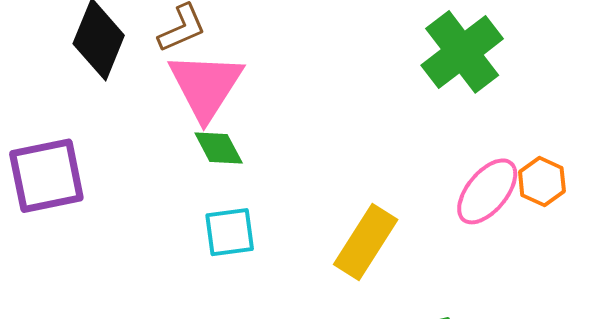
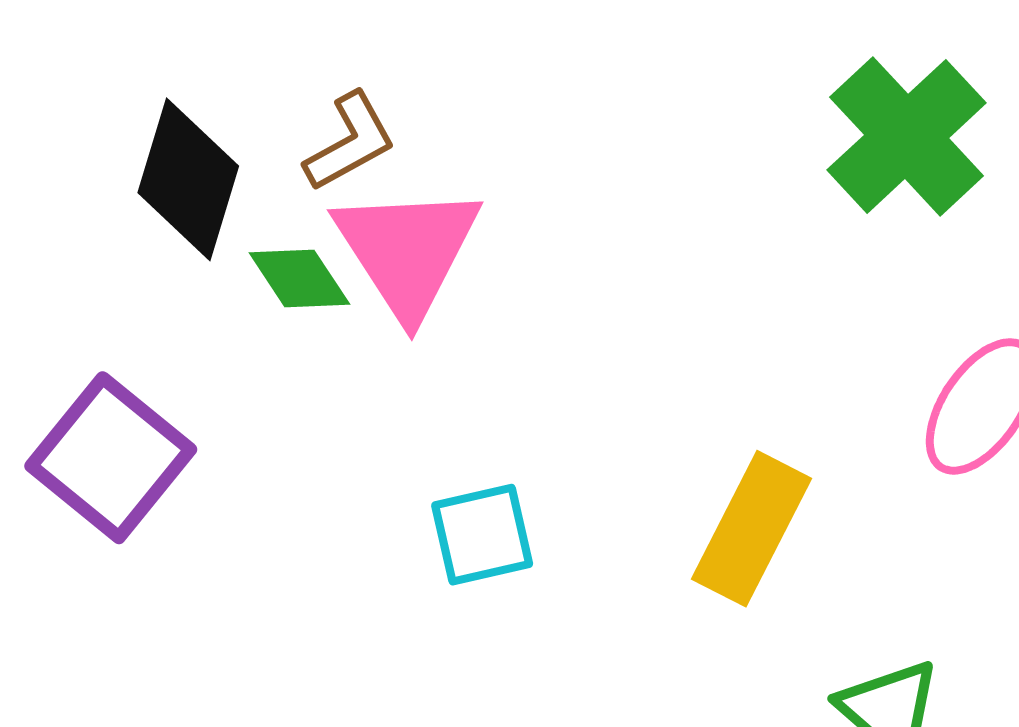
green diamond: (219, 148) -> (299, 279), moved
purple square: (46, 176) -> (111, 458), turned -34

